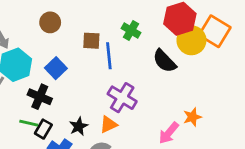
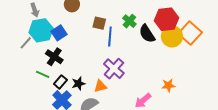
black semicircle: (164, 61) -> (147, 34), moved
blue square: (56, 68) -> (59, 33), moved
orange star: (192, 117) -> (168, 85), moved
black rectangle: (43, 129) -> (60, 82), moved

